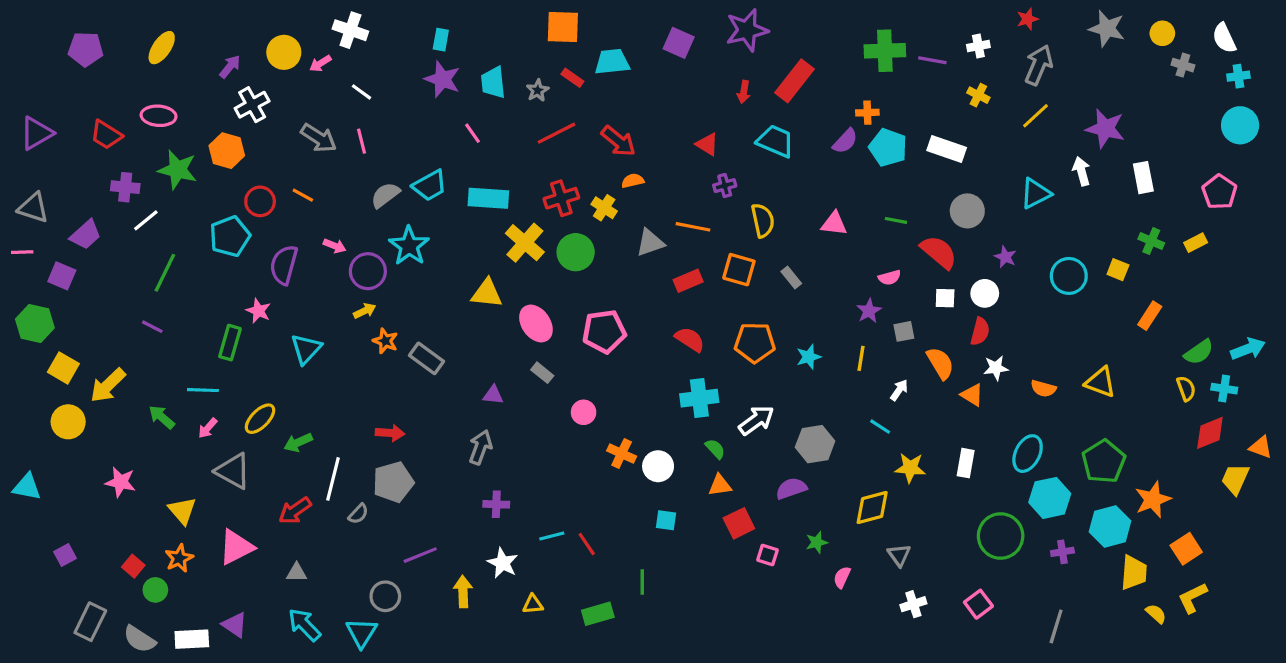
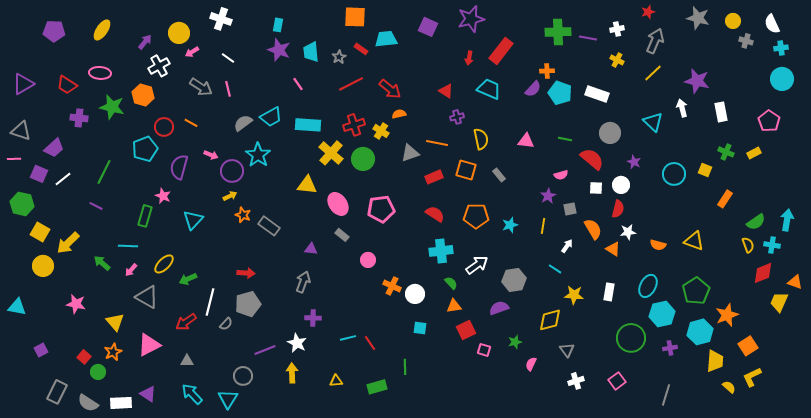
pink arrow: (320, 63) -> (192, 52), moved
cyan triangle: (1035, 193) -> (653, 122), turned -50
white line: (146, 220) -> (63, 179), moved
cyan arrow: (1248, 349) -> (787, 220), turned -60
white star: (503, 563) -> (297, 343), moved

